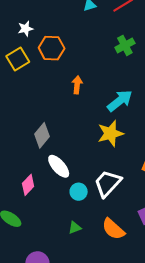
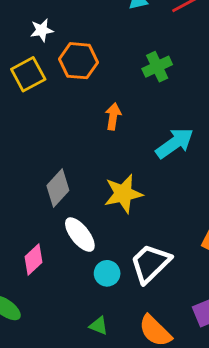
green cross: (125, 45) -> (157, 67), moved
yellow star: (110, 133) -> (123, 194), moved
green triangle: (75, 228) -> (99, 326), turned 40

